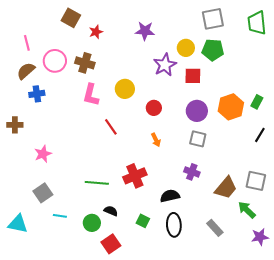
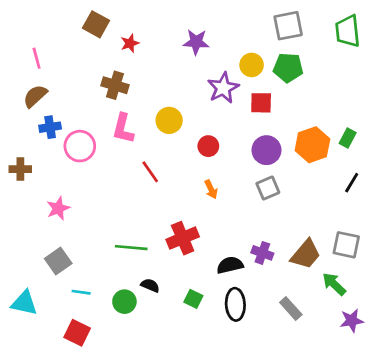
pink circle: (55, 61) -> (80, 146), moved
gray square: (198, 139) -> (268, 188), turned -36
purple cross: (192, 172) -> (262, 253), moved
red square: (111, 244) -> (77, 333), moved, turned -30

